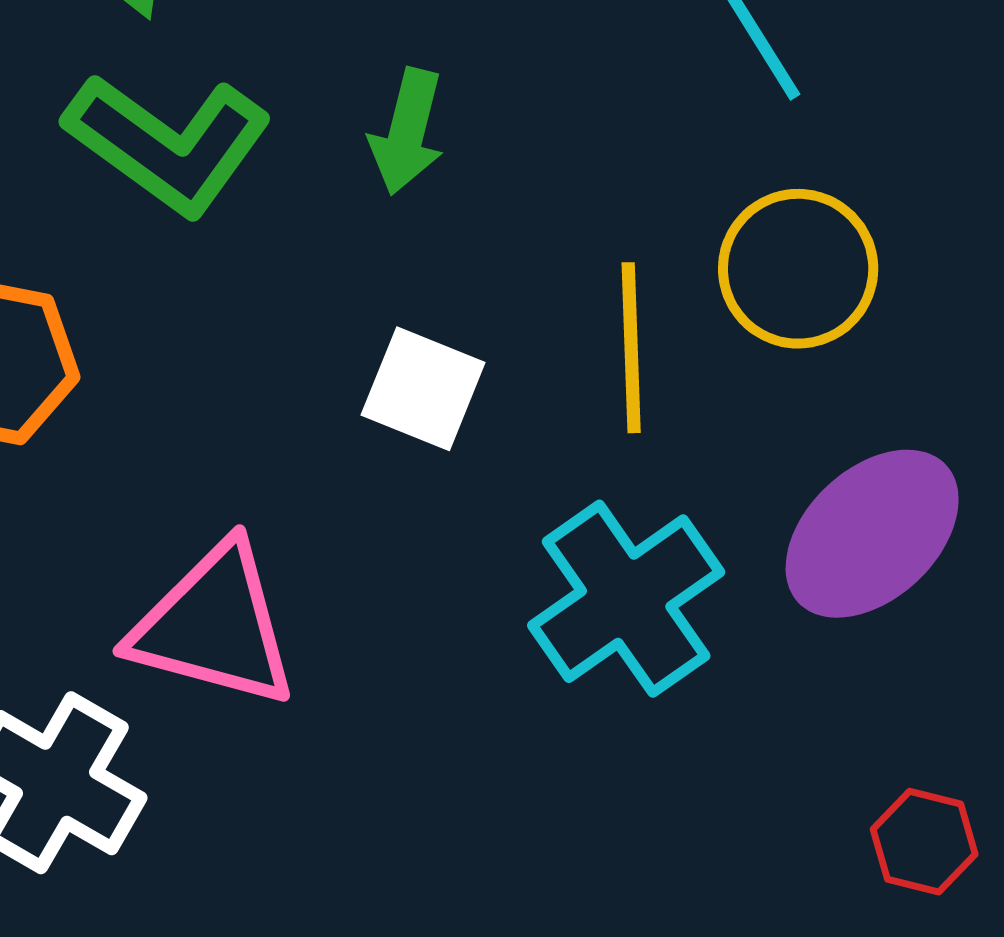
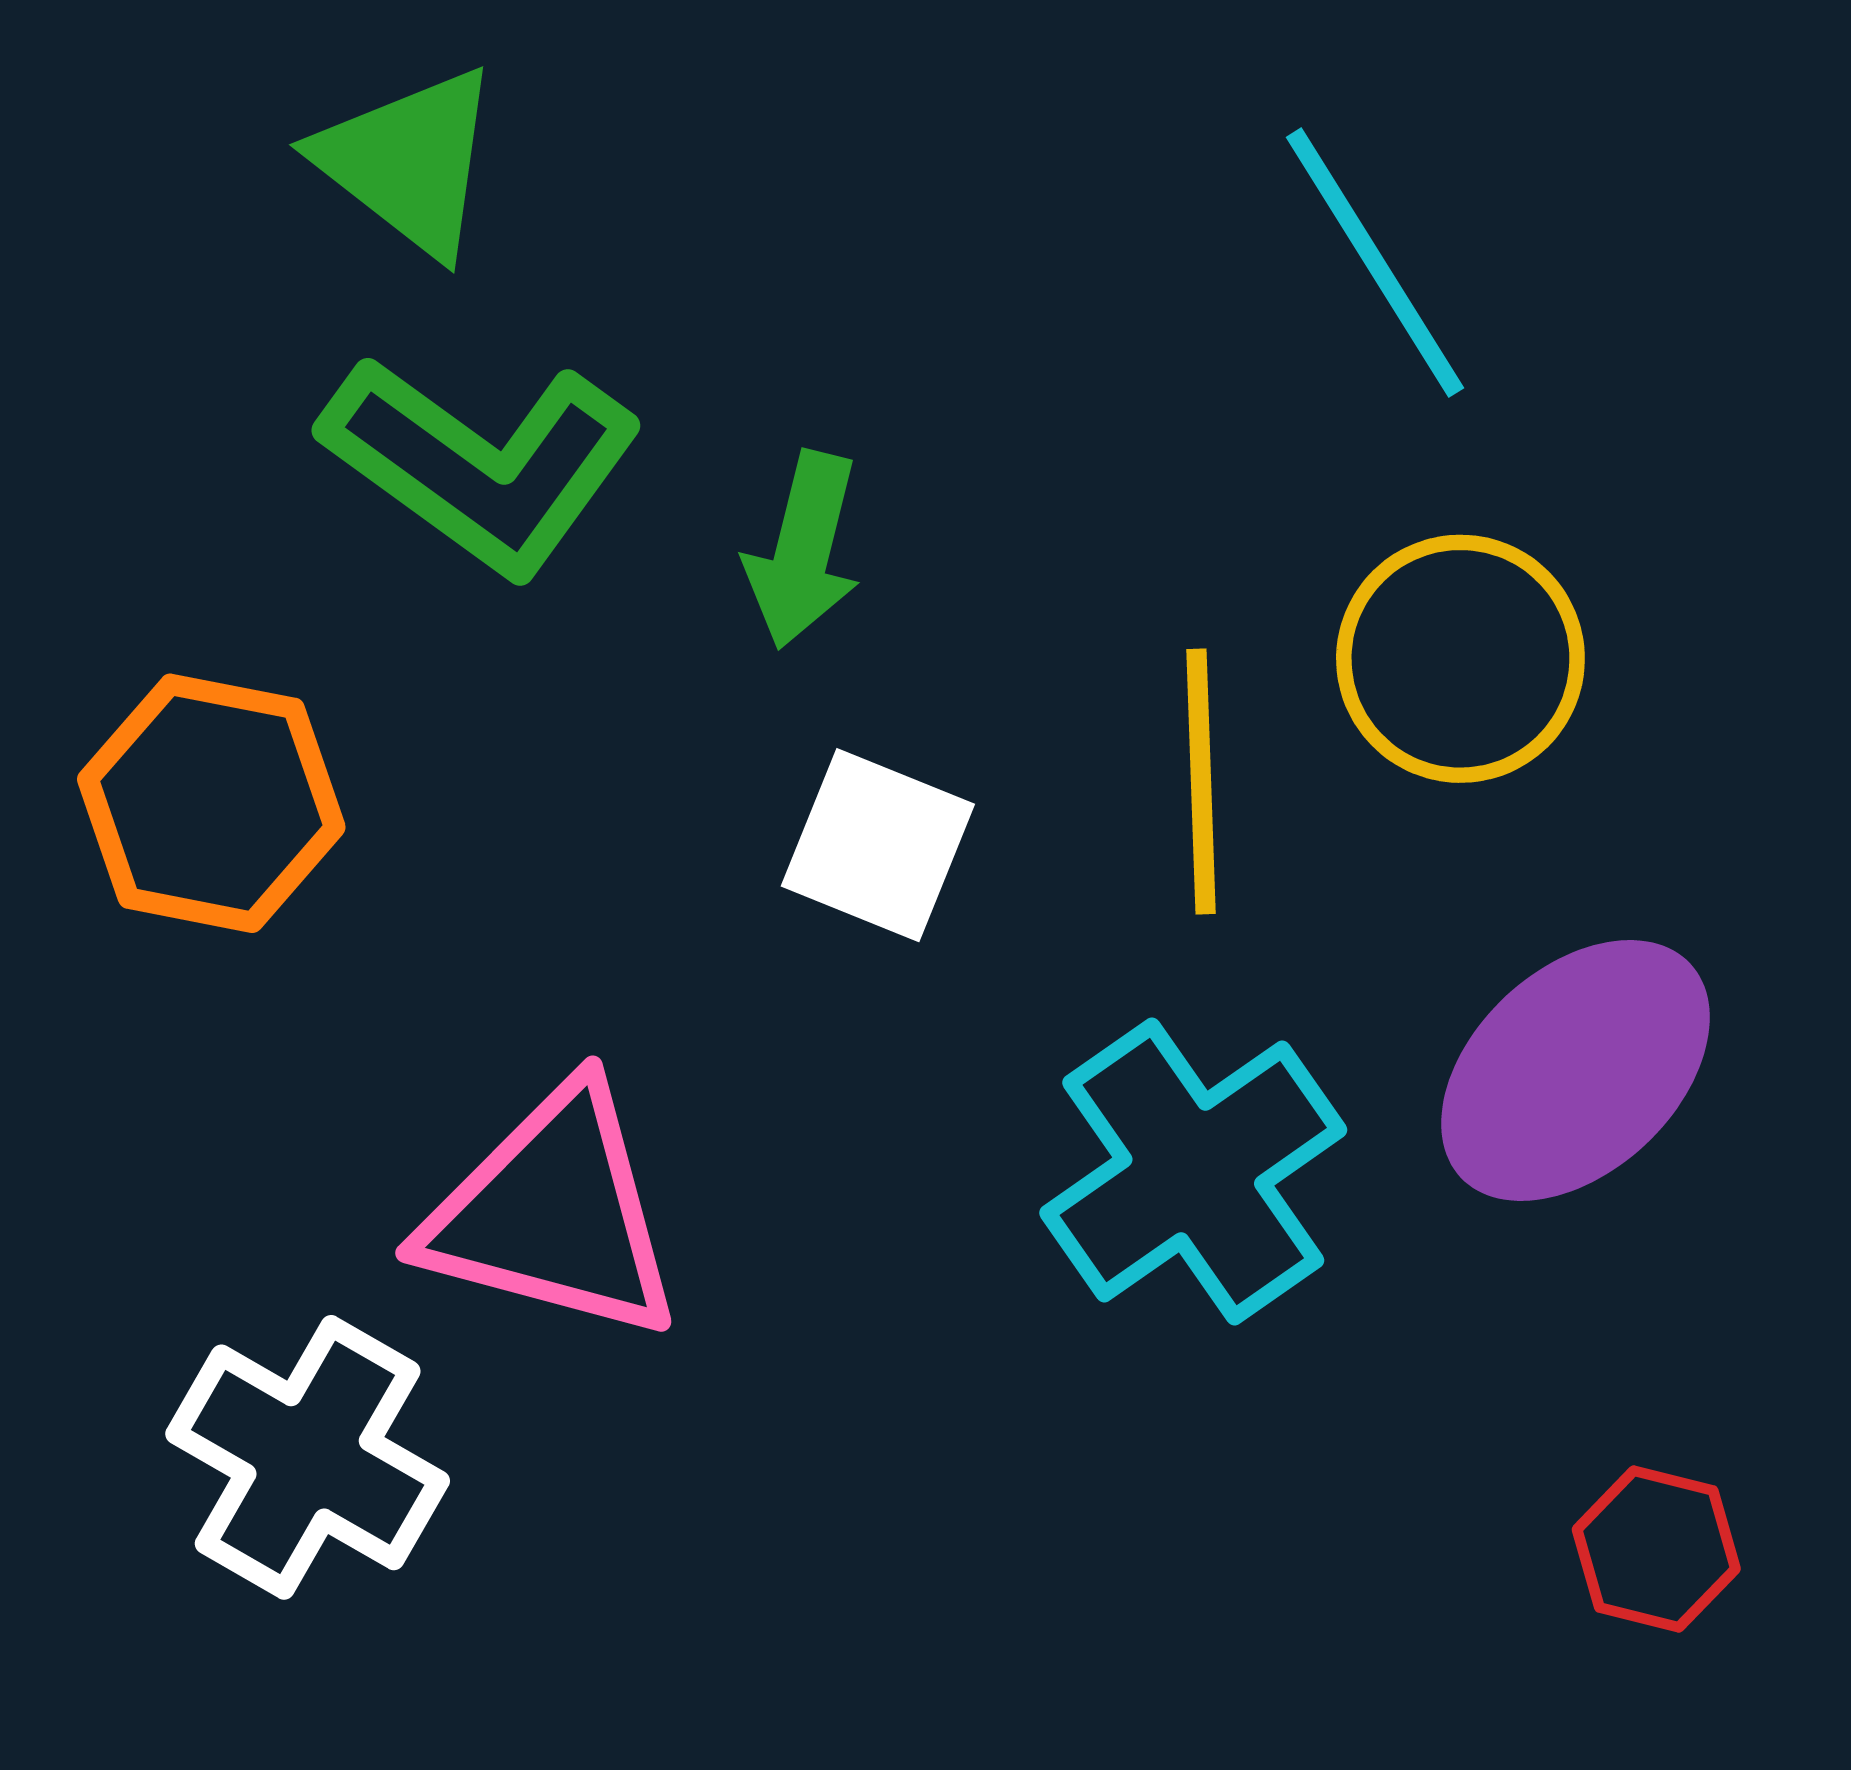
green arrow: (407, 132) -> (803, 550), moved

